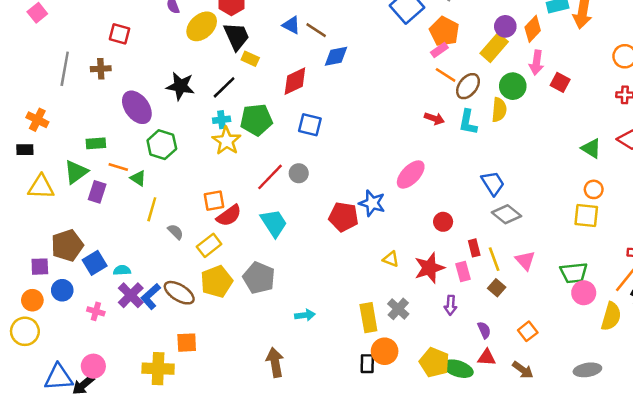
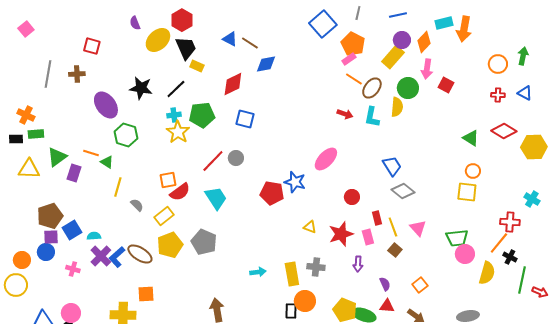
green rectangle: (96, 143) -> (36, 134), moved
purple square: (40, 267) -> (51, 237), moved
gray cross: (398, 309) -> (316, 267), turned -36
cyan arrow: (305, 315) -> (258, 272), moved

